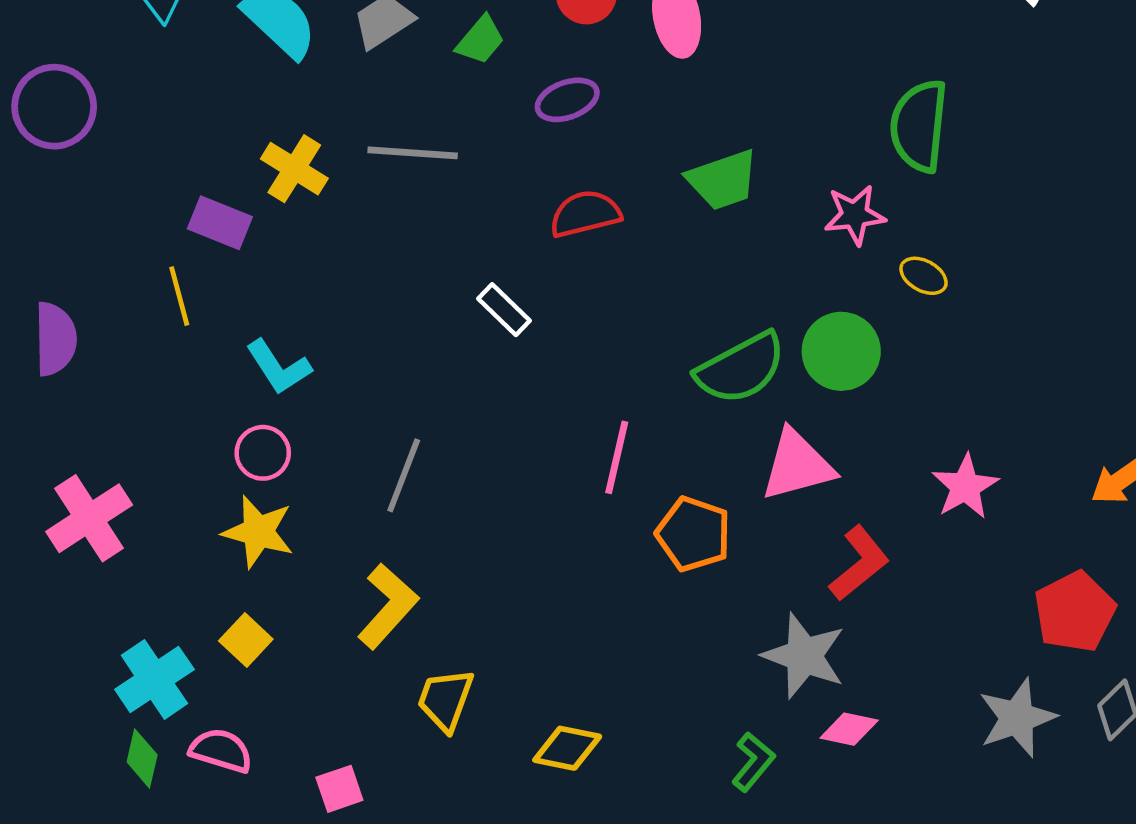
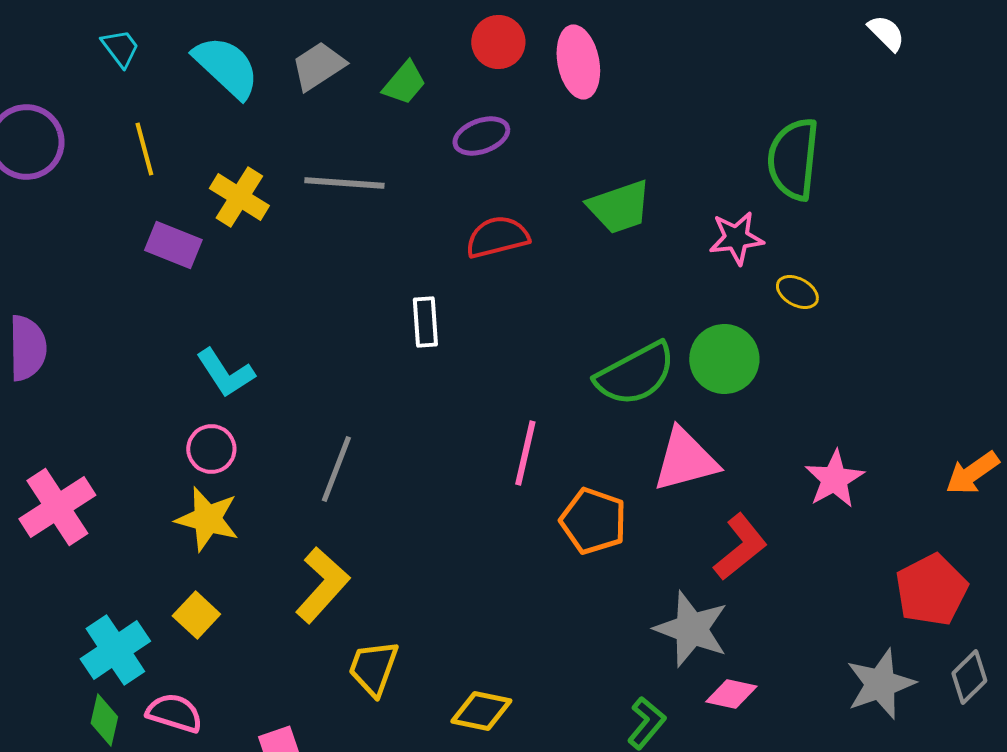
yellow line: (179, 296) -> (144, 149), moved
white rectangle: (504, 310) -> (425, 322), turned 42

